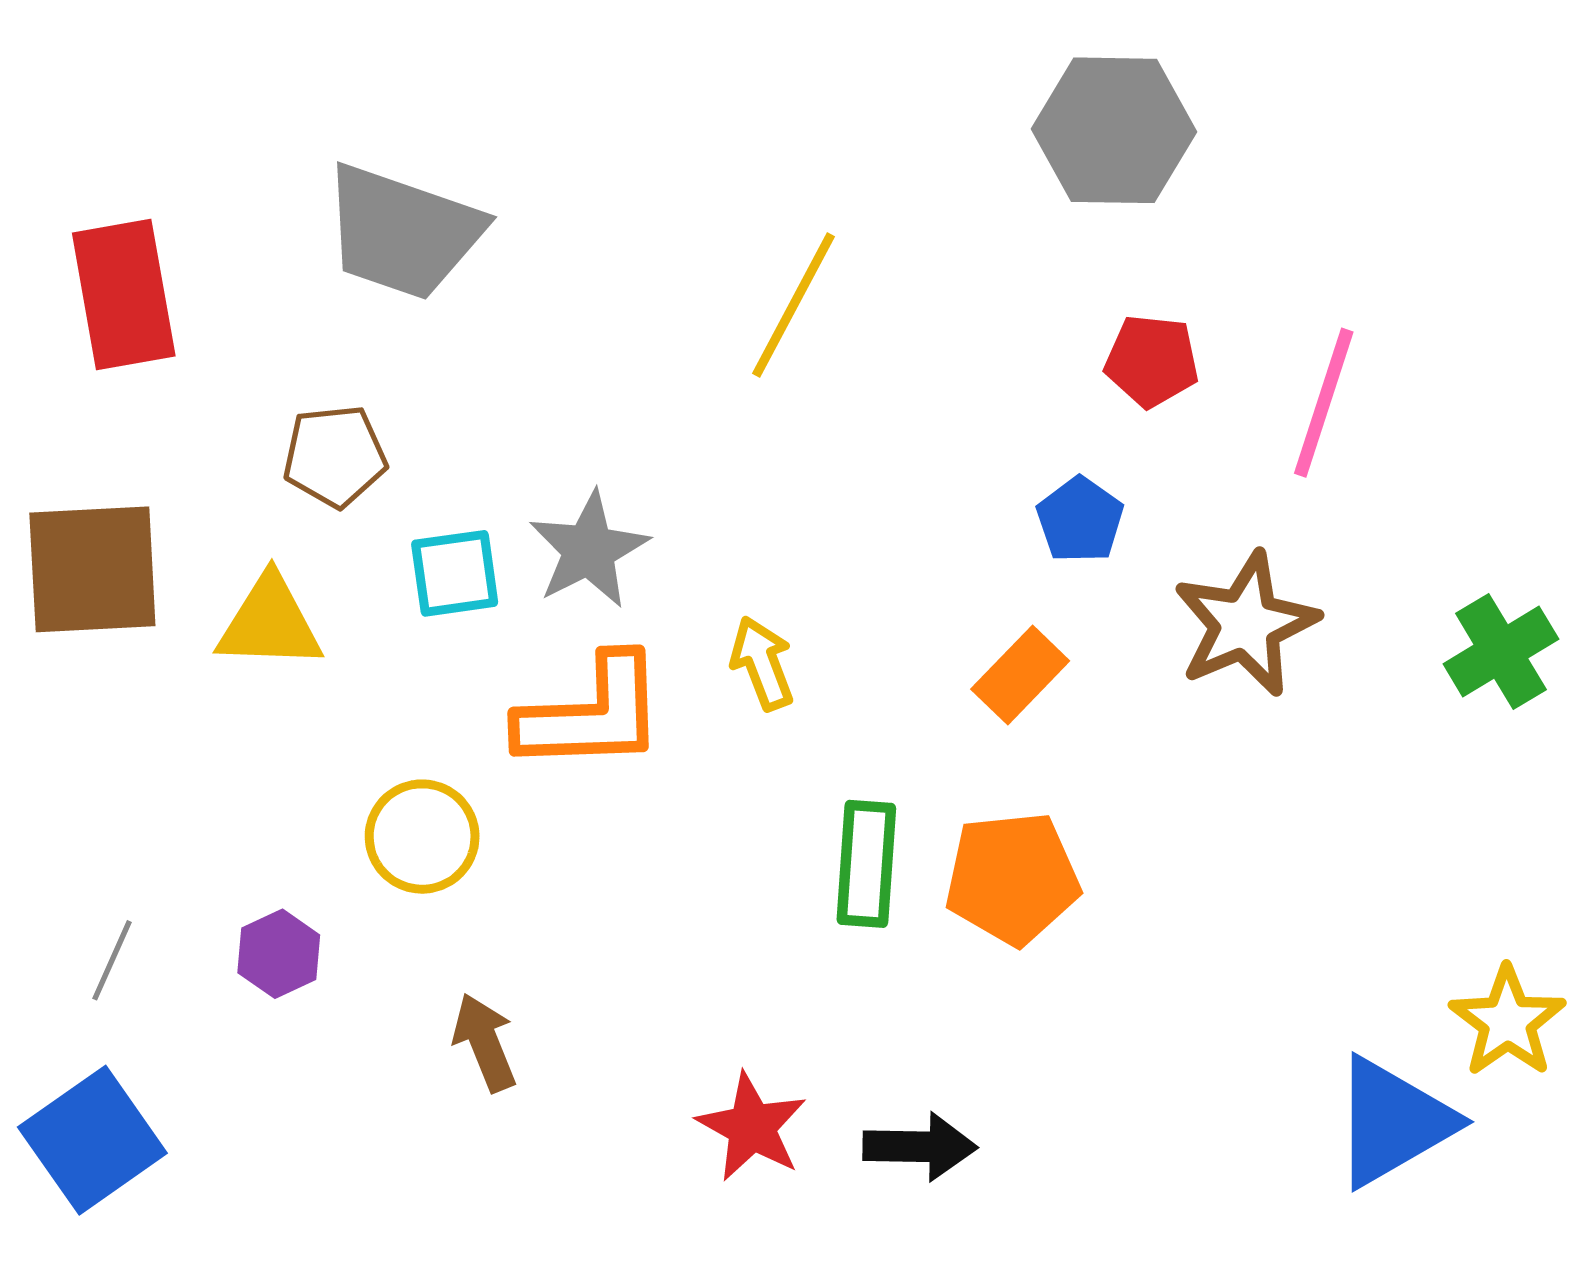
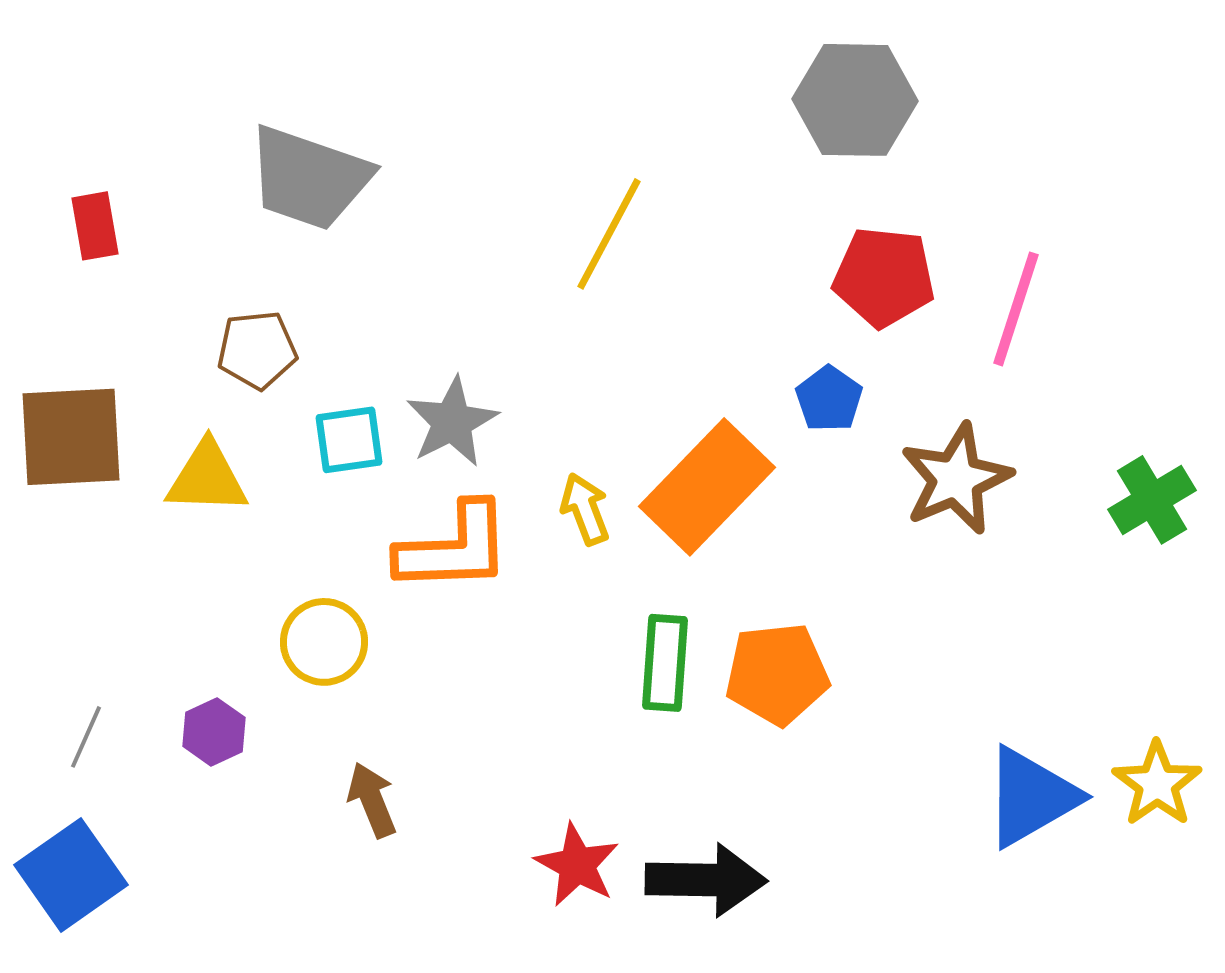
red rectangle: (124, 294) -> (95, 226), size x0.6
red pentagon: (1152, 361) -> (884, 277), size x1.4
orange rectangle: (1020, 675) -> (707, 487), moved, size x1.8
blue triangle: (1393, 1122) -> (1031, 797), moved
black arrow: (920, 1147) -> (706, 880), size x1.4

